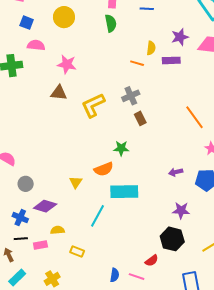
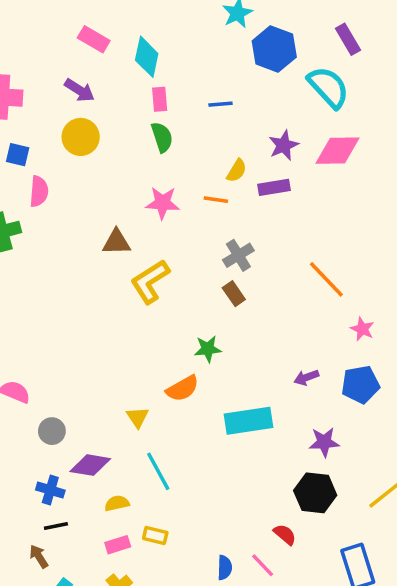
pink semicircle: (36, 45) -> (39, 191), turned 96
yellow semicircle: (151, 48) -> (237, 171), turned 32
pink star: (67, 64) -> (163, 203), moved
brown triangle: (59, 93) -> (116, 242), moved
gray cross: (131, 96) -> (238, 255), moved
cyan rectangle: (124, 192) -> (248, 421), moved
cyan line: (98, 216) -> (158, 471), moved, turned -50
pink rectangle: (40, 245) -> (118, 545), moved
red semicircle: (152, 261) -> (285, 534), turned -96
pink line: (137, 277) -> (263, 565), turned 35

